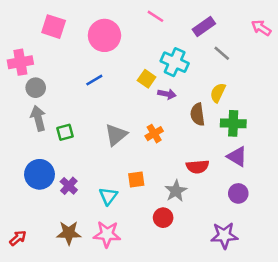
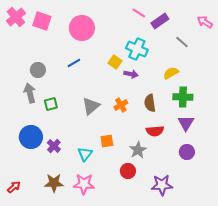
pink line: (155, 16) -> (139, 13), moved
gray line: (222, 53) -> (182, 42), moved
pink cross: (20, 62) -> (16, 17), moved, turned -30
gray circle: (36, 88) -> (38, 70), moved
yellow semicircle: (218, 93) -> (171, 73), turned 35
brown semicircle: (197, 114) -> (150, 103), moved
purple triangle: (237, 156) -> (186, 123), turned 30
purple star: (224, 235) -> (162, 185), moved

